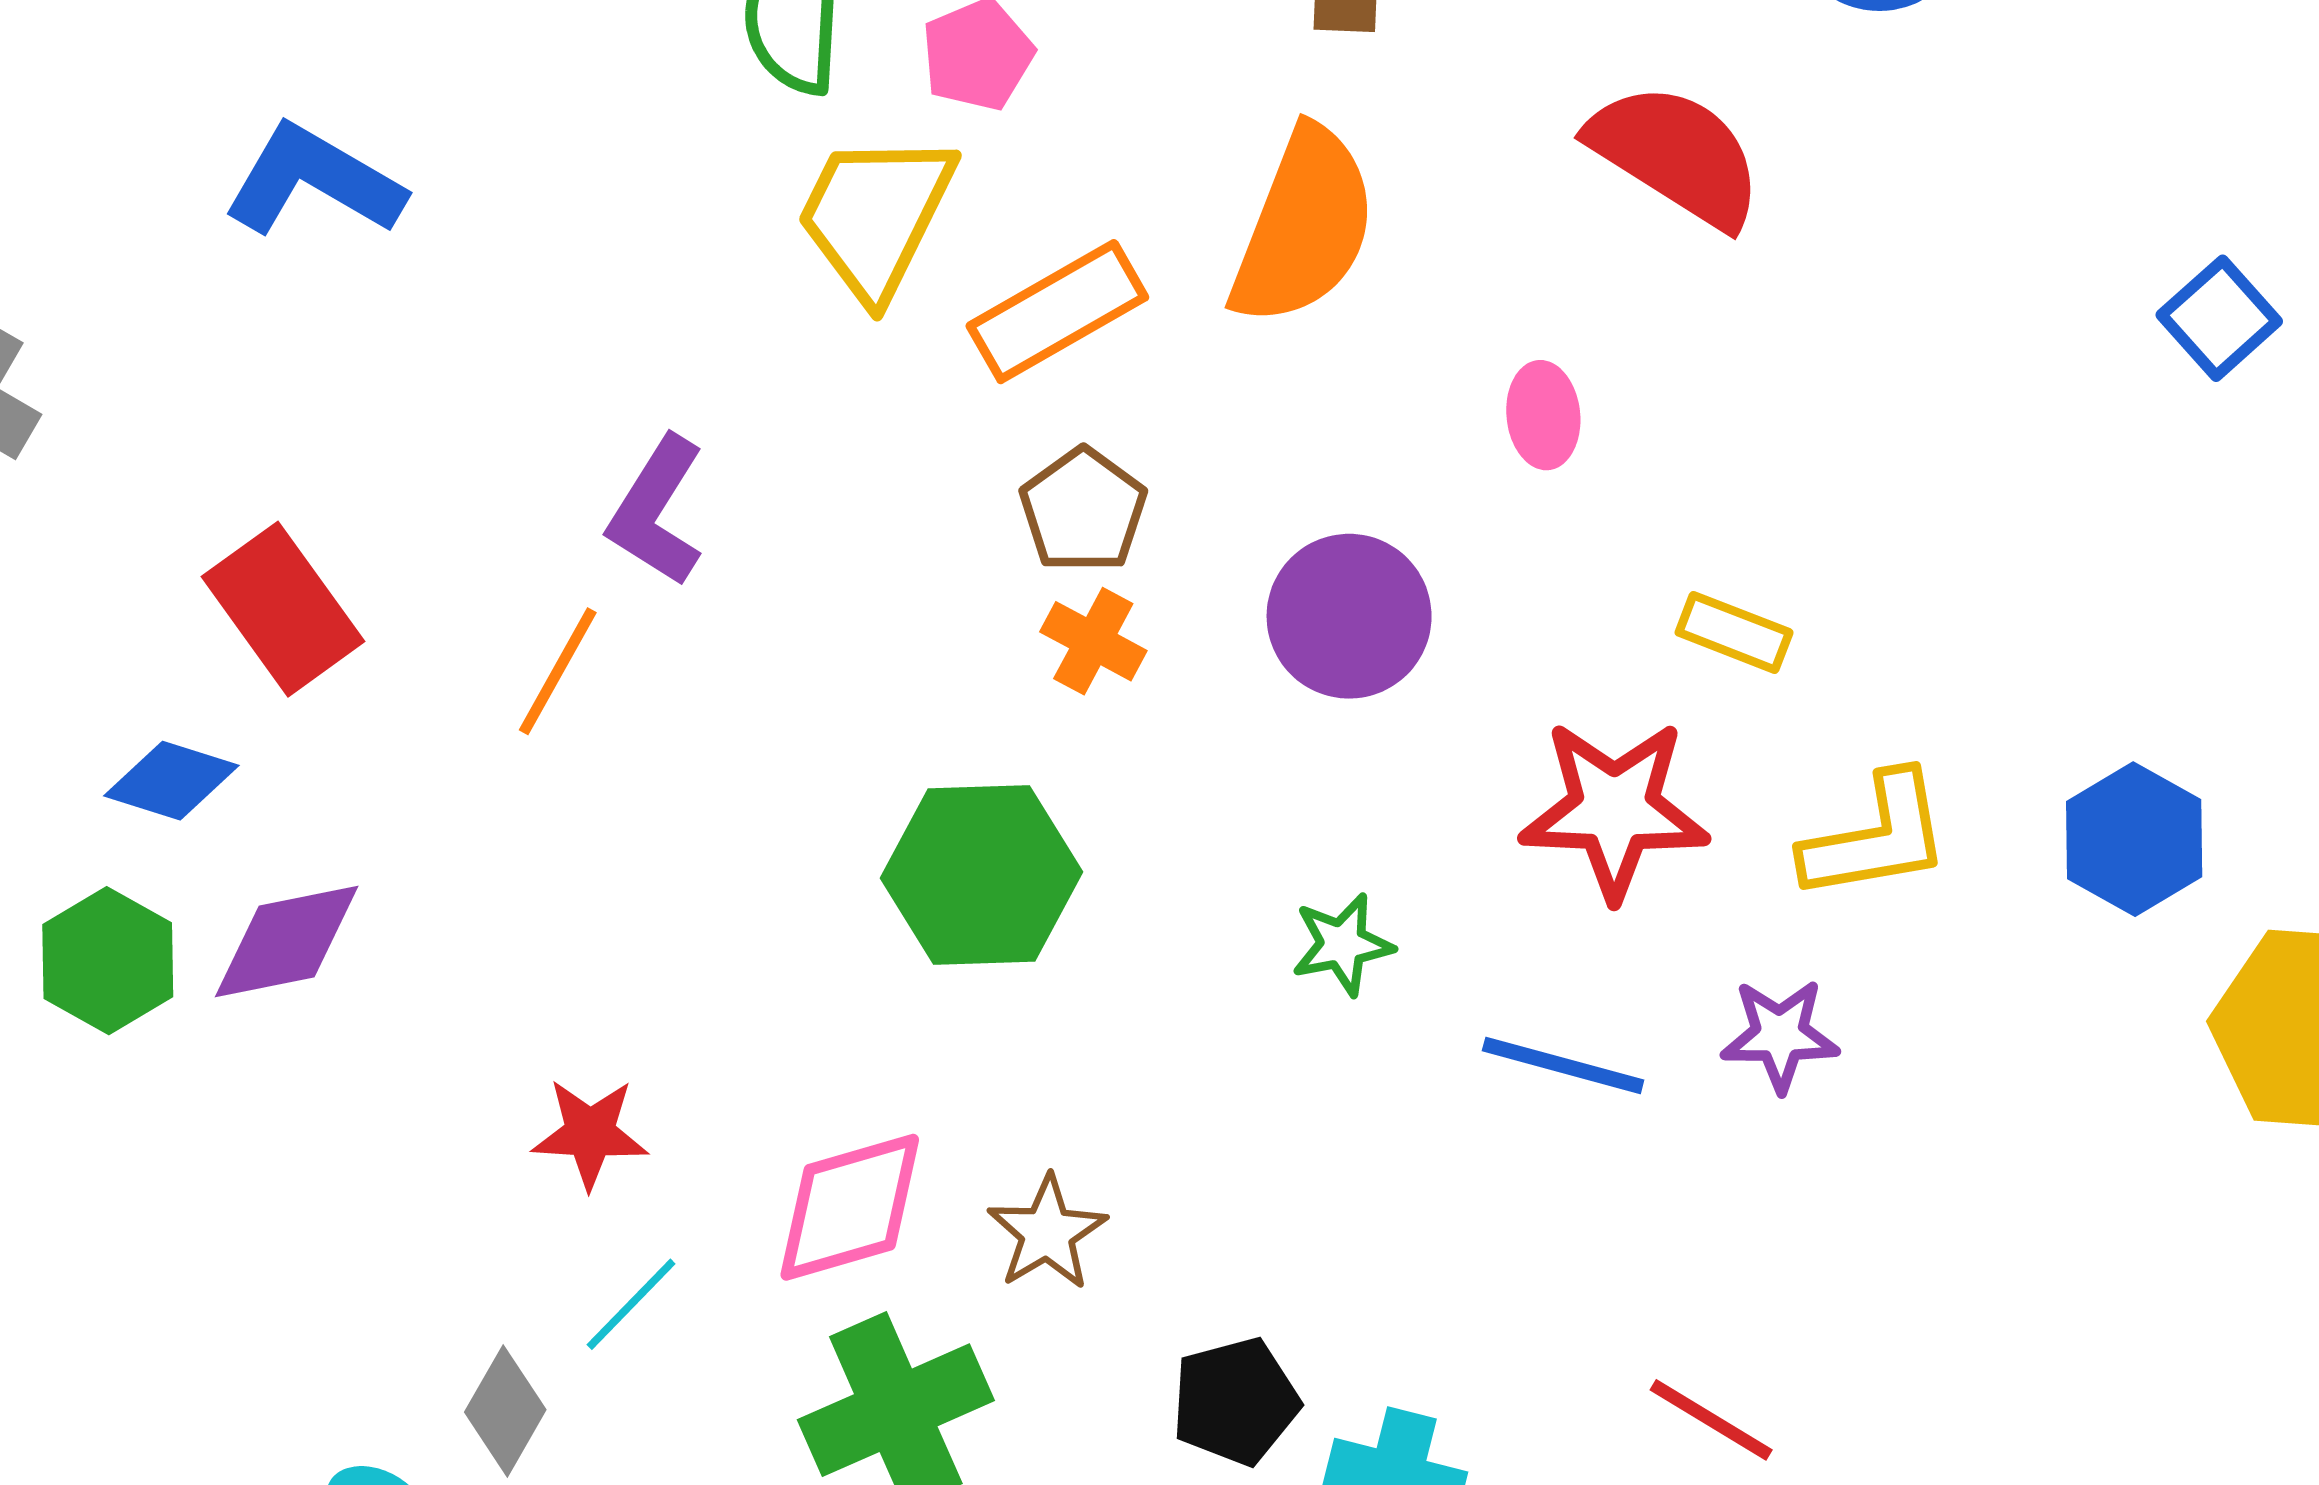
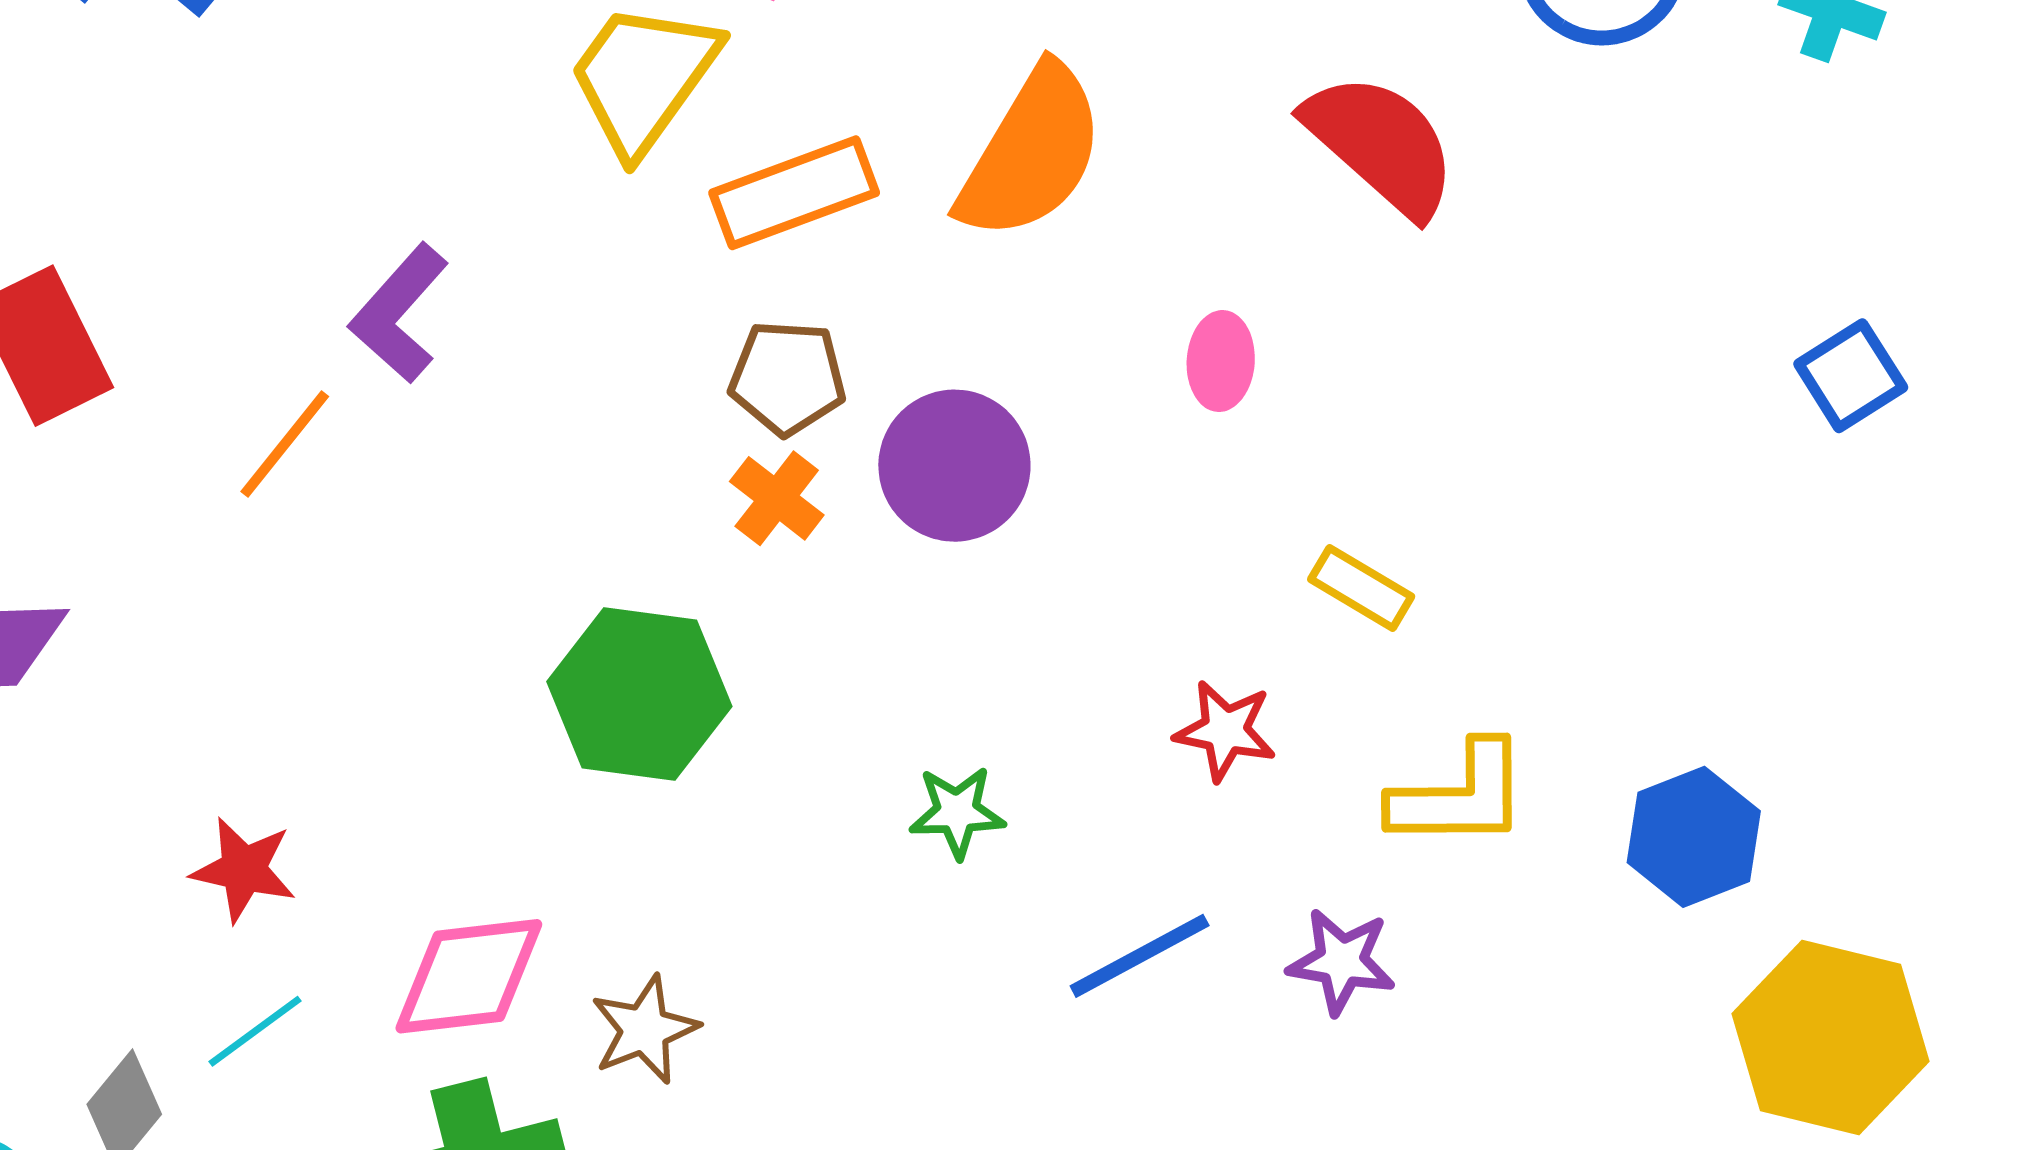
brown pentagon: (1083, 510) -> (787, 378), turned 30
purple circle: (1349, 616) -> (954, 466), moved
red star: (1614, 809) -> (1225, 731), size x0.6
blue line: (1563, 1065) -> (1140, 956), turned -53

